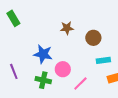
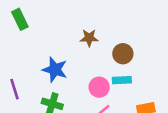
cyan rectangle: (103, 60) -> (122, 80), moved
pink circle: (63, 69) -> (99, 87), moved

